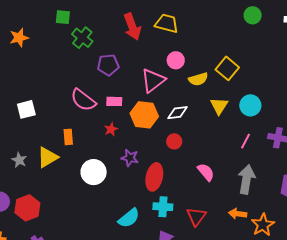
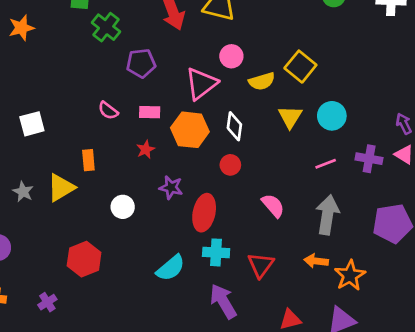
pink semicircle: (83, 100) -> (108, 111), size x0.6
white diamond: (178, 113) -> (234, 126), turned -75
pink line: (245, 141) -> (326, 164), turned 42
white circle: (94, 172) -> (123, 207), size x0.7
red hexagon: (27, 208) -> (84, 259), moved

